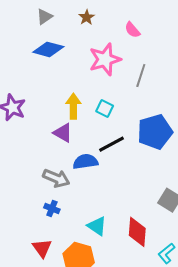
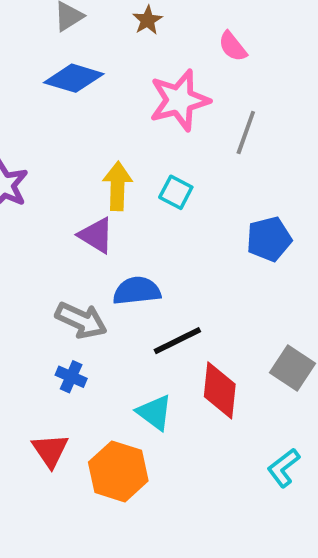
blue pentagon: (155, 132) -> (269, 239), size x0.7
black line: (112, 144) -> (177, 341), moved
red diamond: (137, 232) -> (220, 390), moved

